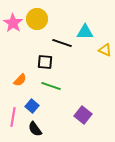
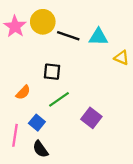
black line: (62, 43) -> (68, 36), moved
green line: (51, 86) -> (59, 99), turned -54
purple square: (83, 115) -> (91, 118), moved

